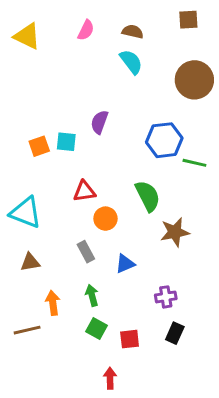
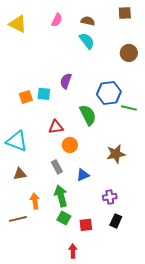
brown circle: (194, 80) -> (129, 53), size x0.7
green semicircle: (148, 196) -> (88, 115), moved
green arrow: (92, 295) -> (61, 196), size x1.5

